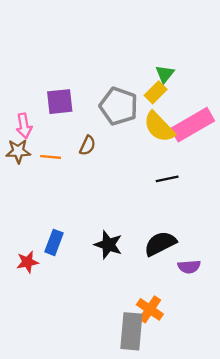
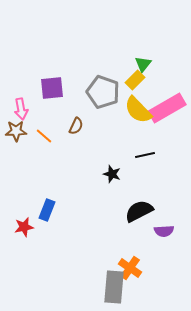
orange line: (51, 157) -> (44, 136), turned 36
black star: (108, 245) -> (112, 174), moved, size x0.7

